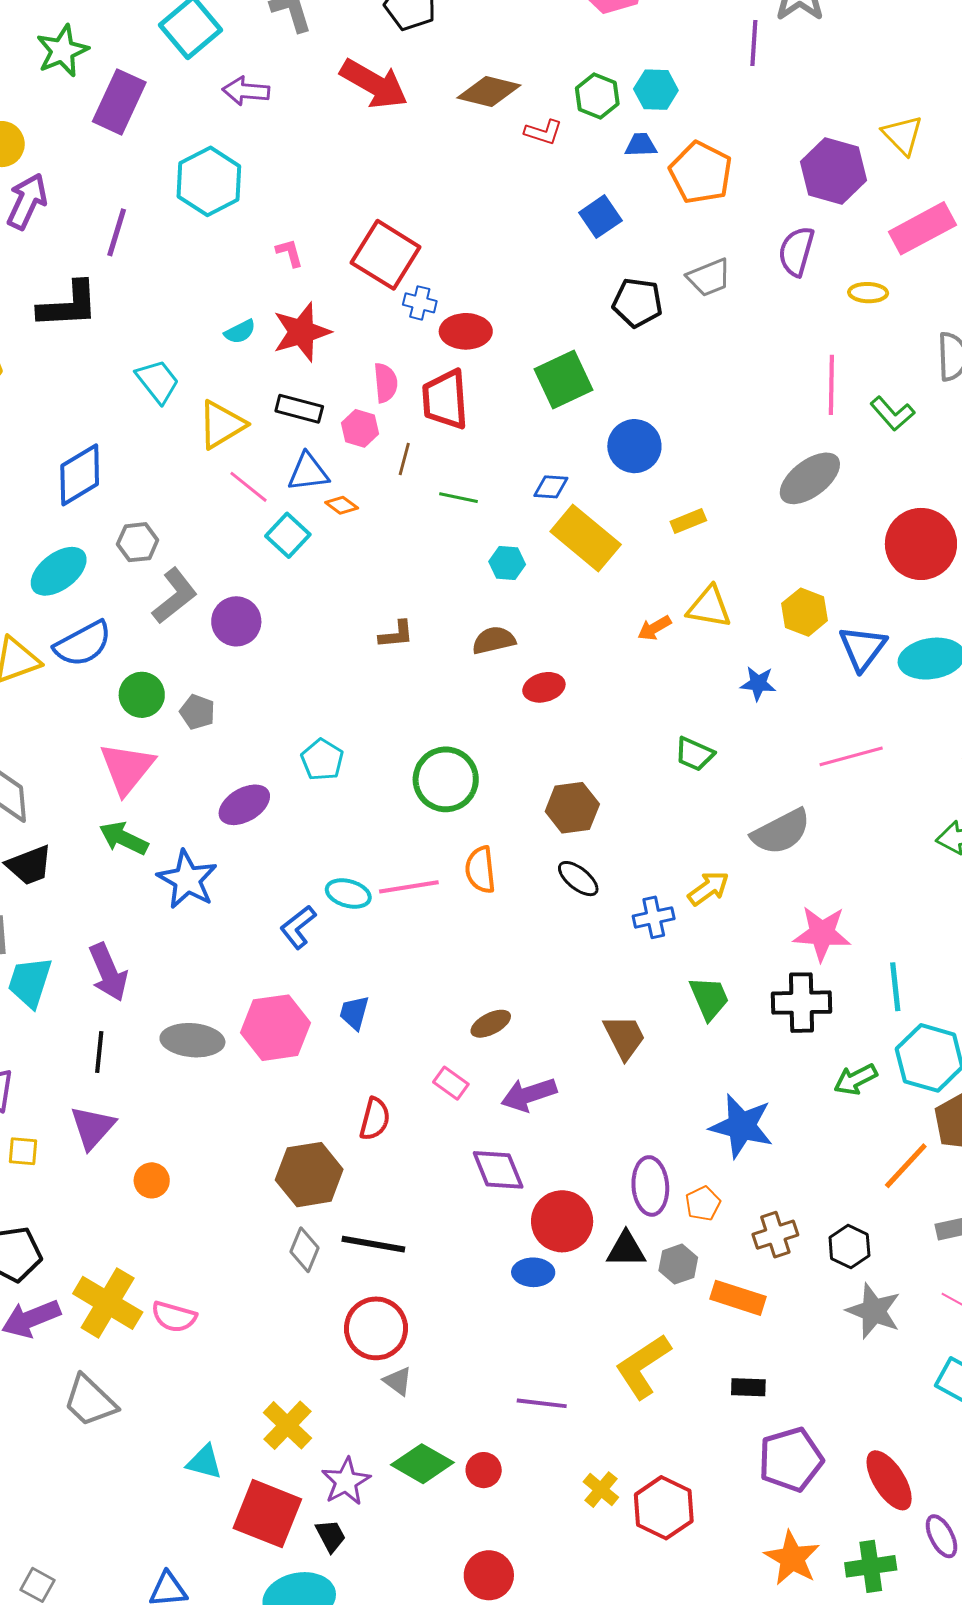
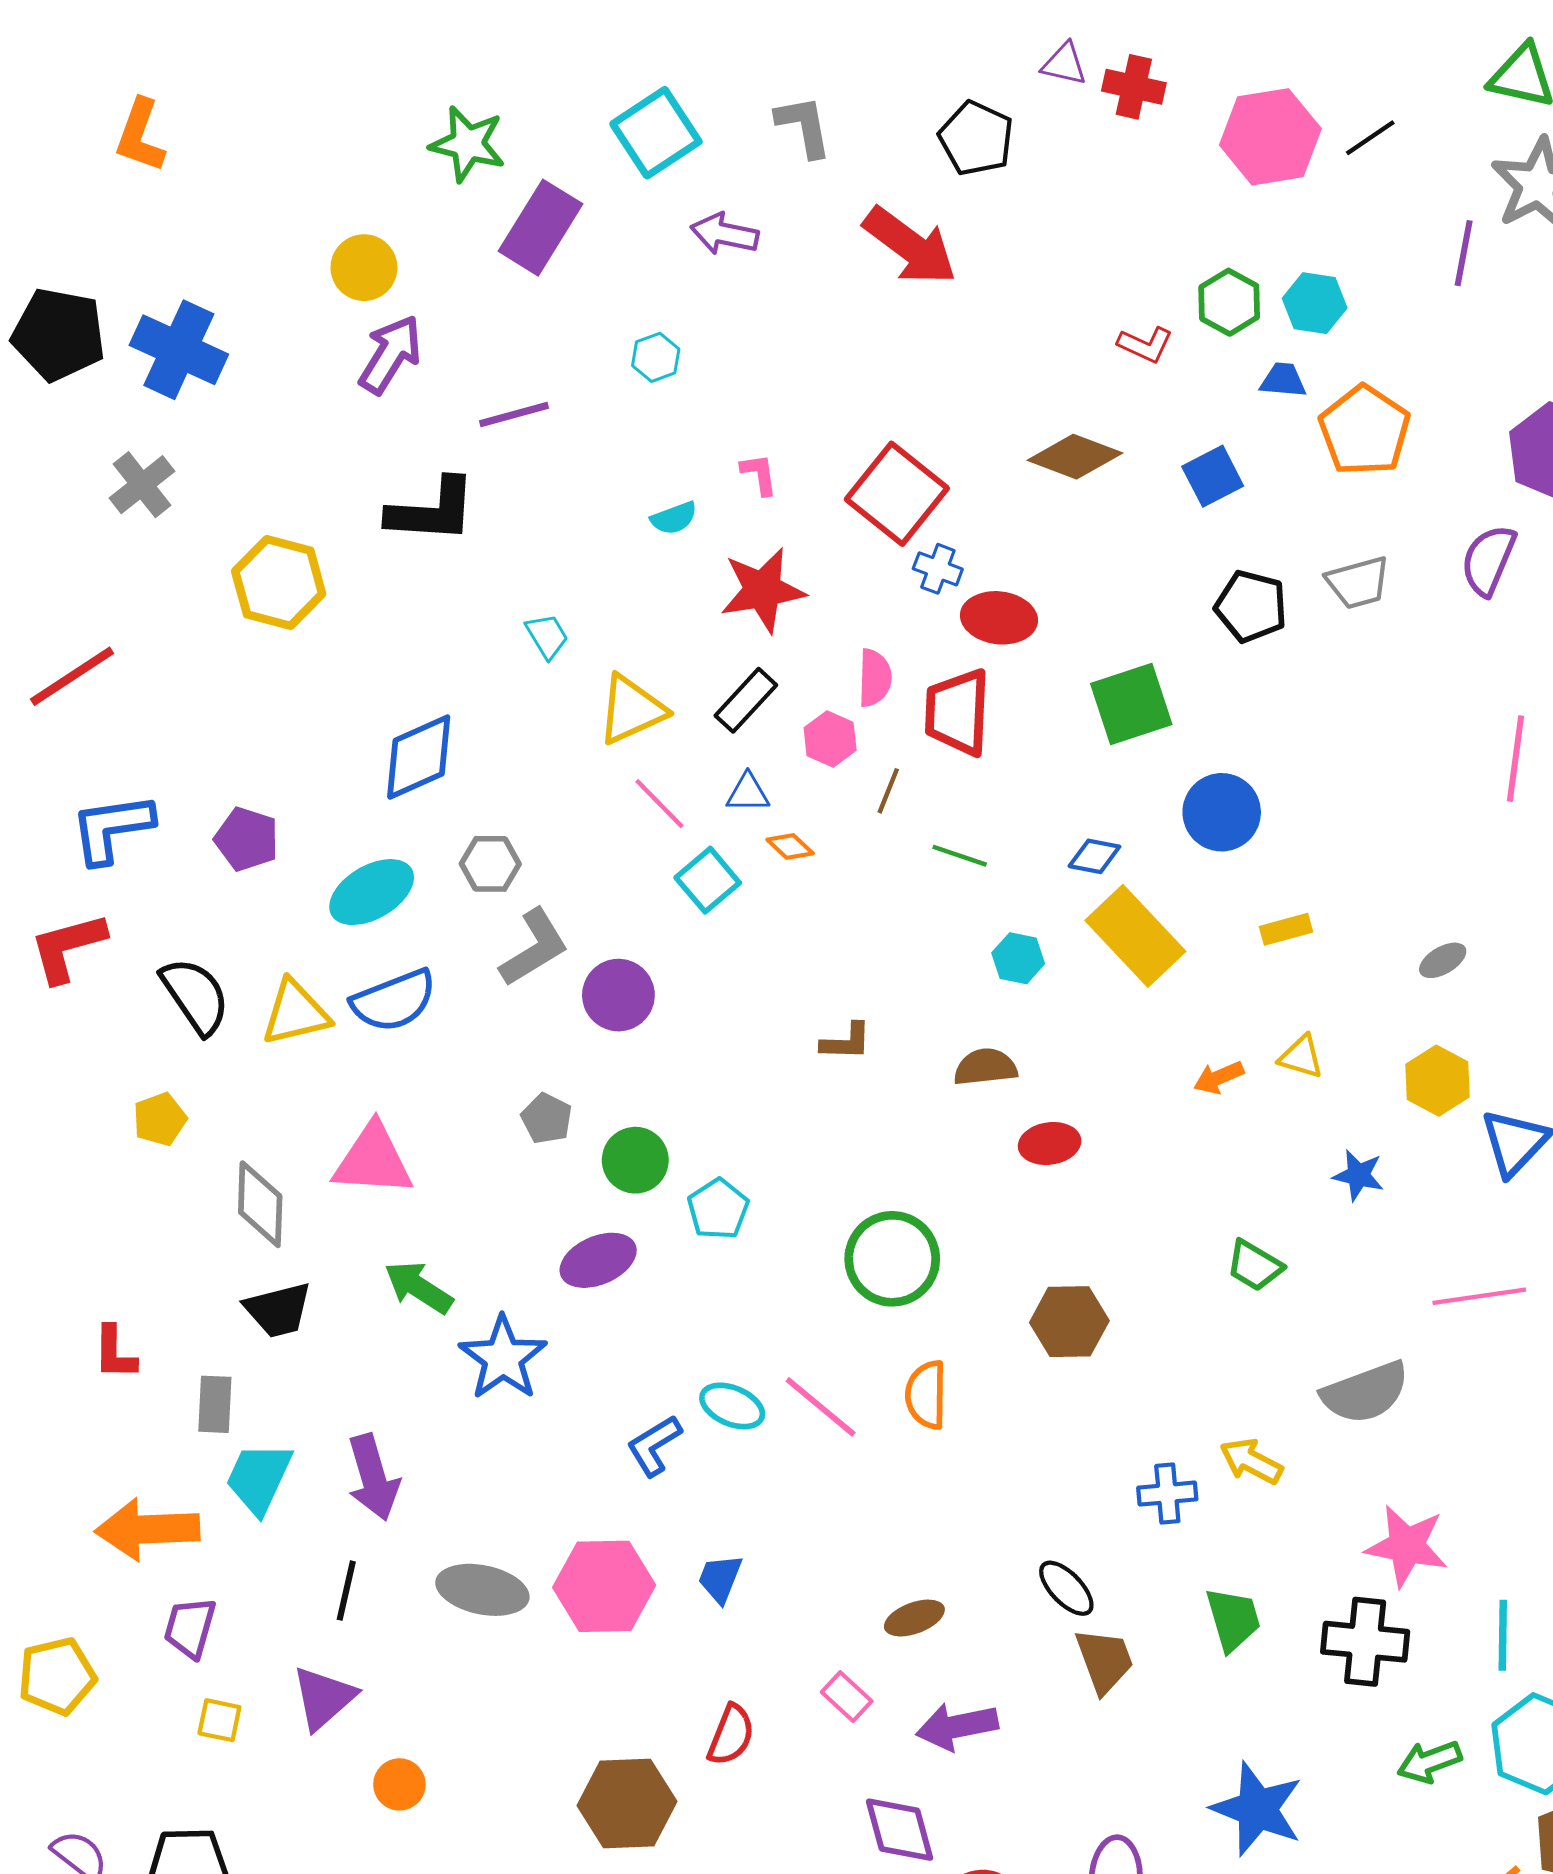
green star: (62, 51) -> (468, 144), turned 30
brown diamond: (489, 92) -> (1075, 457), moved
cyan hexagon: (209, 181) -> (656, 357), size x0.5
purple line: (117, 232) -> (514, 415), turned 51
cyan semicircle: (240, 332) -> (674, 518), moved
cyan trapezoid: (158, 381) -> (547, 636), size x0.7
black rectangle: (299, 409) -> (746, 700), turned -69
blue triangle: (308, 472) -> (748, 793), size x0.7
gray ellipse: (810, 478) -> (1443, 960), moved, size x0.5
yellow triangle: (709, 607) -> (1301, 1057), size x0.7
green circle: (142, 695) -> (635, 1160), moved
pink triangle: (127, 768) -> (373, 1160), moved, turned 48
black ellipse: (578, 879) -> (1066, 1588), moved
pink line: (409, 887) -> (821, 1407), turned 42
yellow arrow: (708, 888) -> (1251, 1461), turned -123

